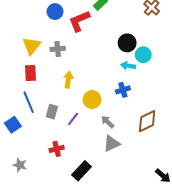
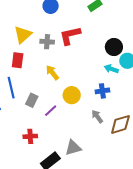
red L-shape: (79, 21) -> (70, 35), moved
yellow arrow: (68, 80) -> (52, 73), turned -56
gray arrow: (108, 122) -> (97, 116), moved
gray triangle: (112, 143) -> (73, 148), moved

